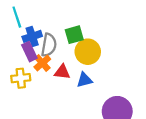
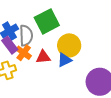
green square: (74, 35) -> (47, 21), size x1.4
yellow circle: (88, 52) -> (69, 45), moved

